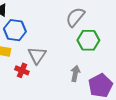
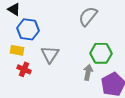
green hexagon: (88, 40) -> (101, 53), moved
red cross: (22, 70) -> (24, 69), moved

